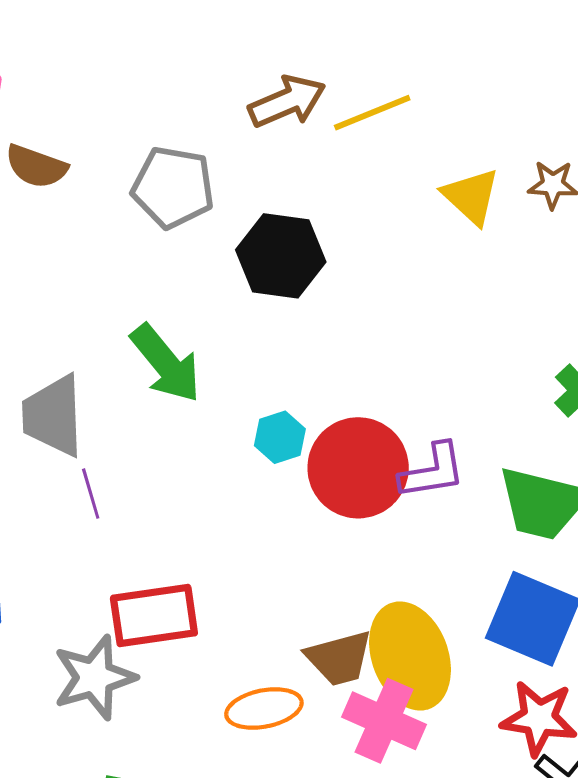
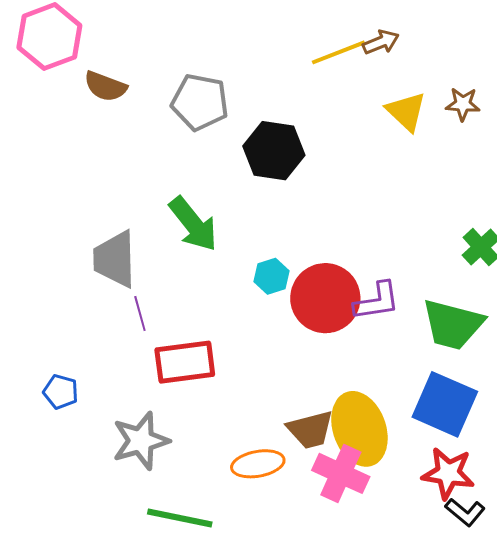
brown arrow: (287, 102) -> (381, 42), moved, size x0.7
red rectangle: (154, 615) -> (185, 362), moved

